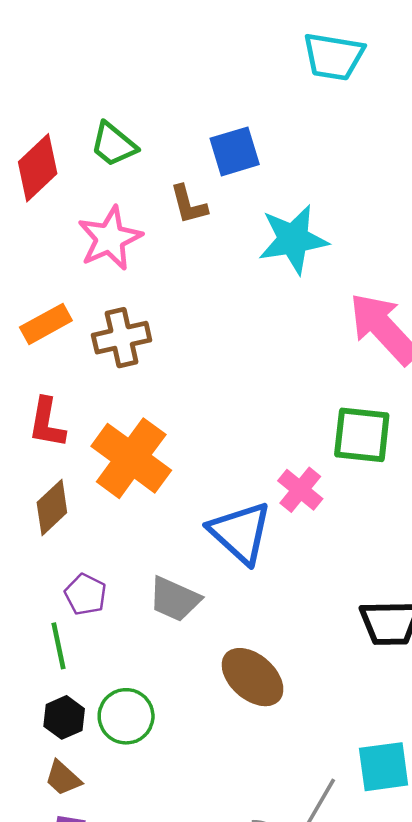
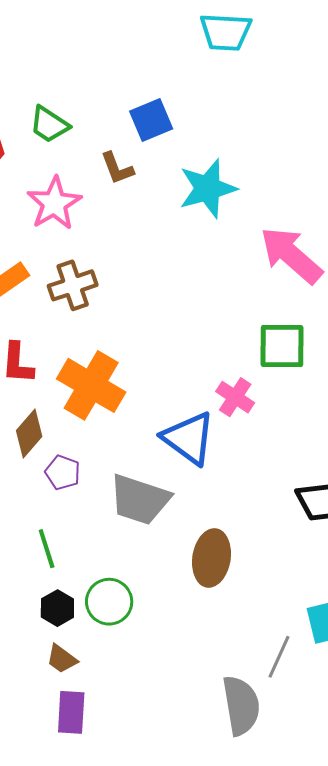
purple pentagon: (85, 594) -> (63, 472), moved
gray trapezoid: (175, 599) -> (140, 500), size x1.4
brown ellipse: (253, 677) -> (212, 558), turned 64

